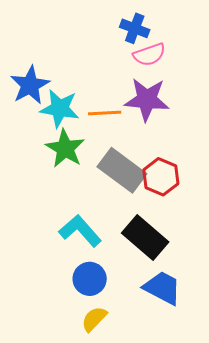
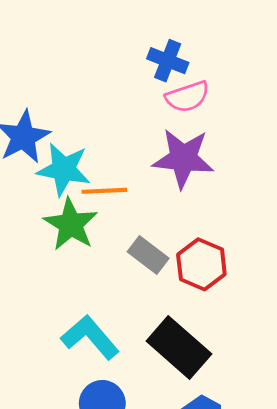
orange line: (105, 113) -> (104, 191), moved
gray rectangle: (122, 170) -> (148, 255), size x0.6

